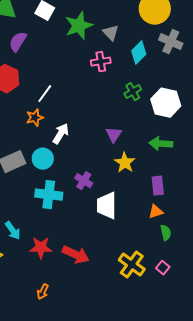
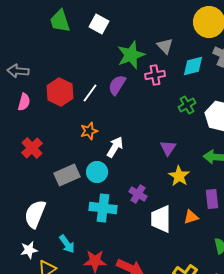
green star: (79, 26) -> (131, 55), moved
purple semicircle: (18, 42) -> (117, 85), moved
cyan diamond: (139, 53) -> (193, 66), turned 30
white line: (45, 94) -> (90, 93), moved
orange triangle: (156, 212) -> (191, 217), moved

